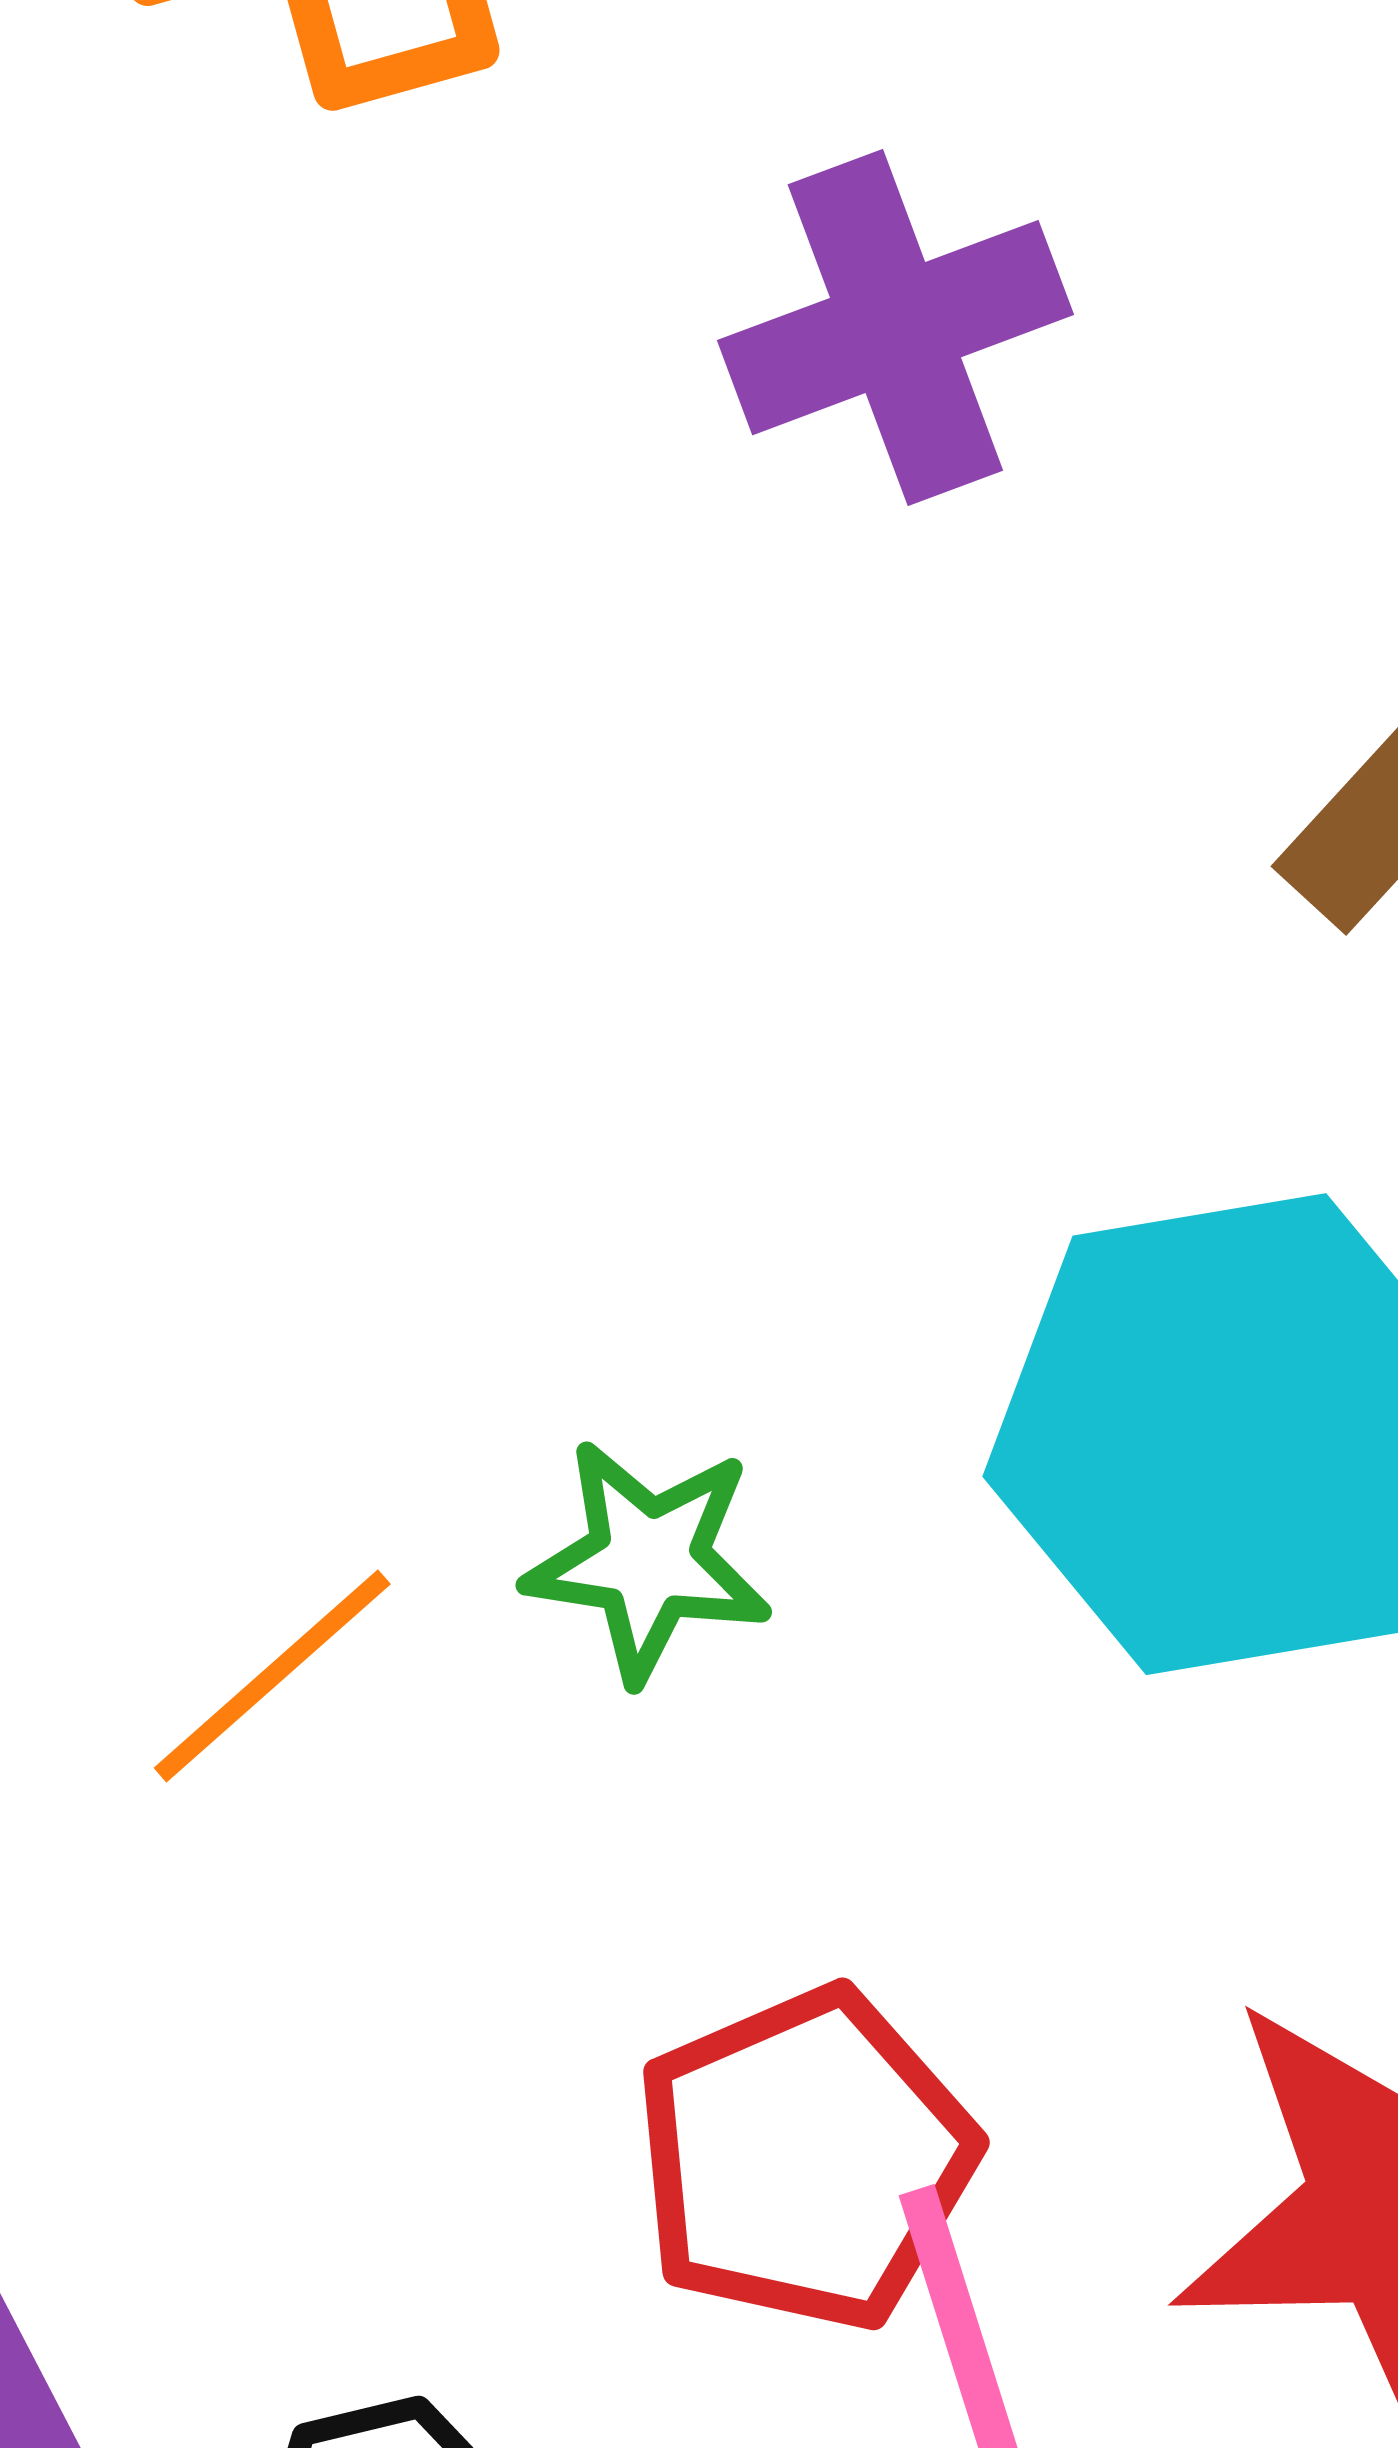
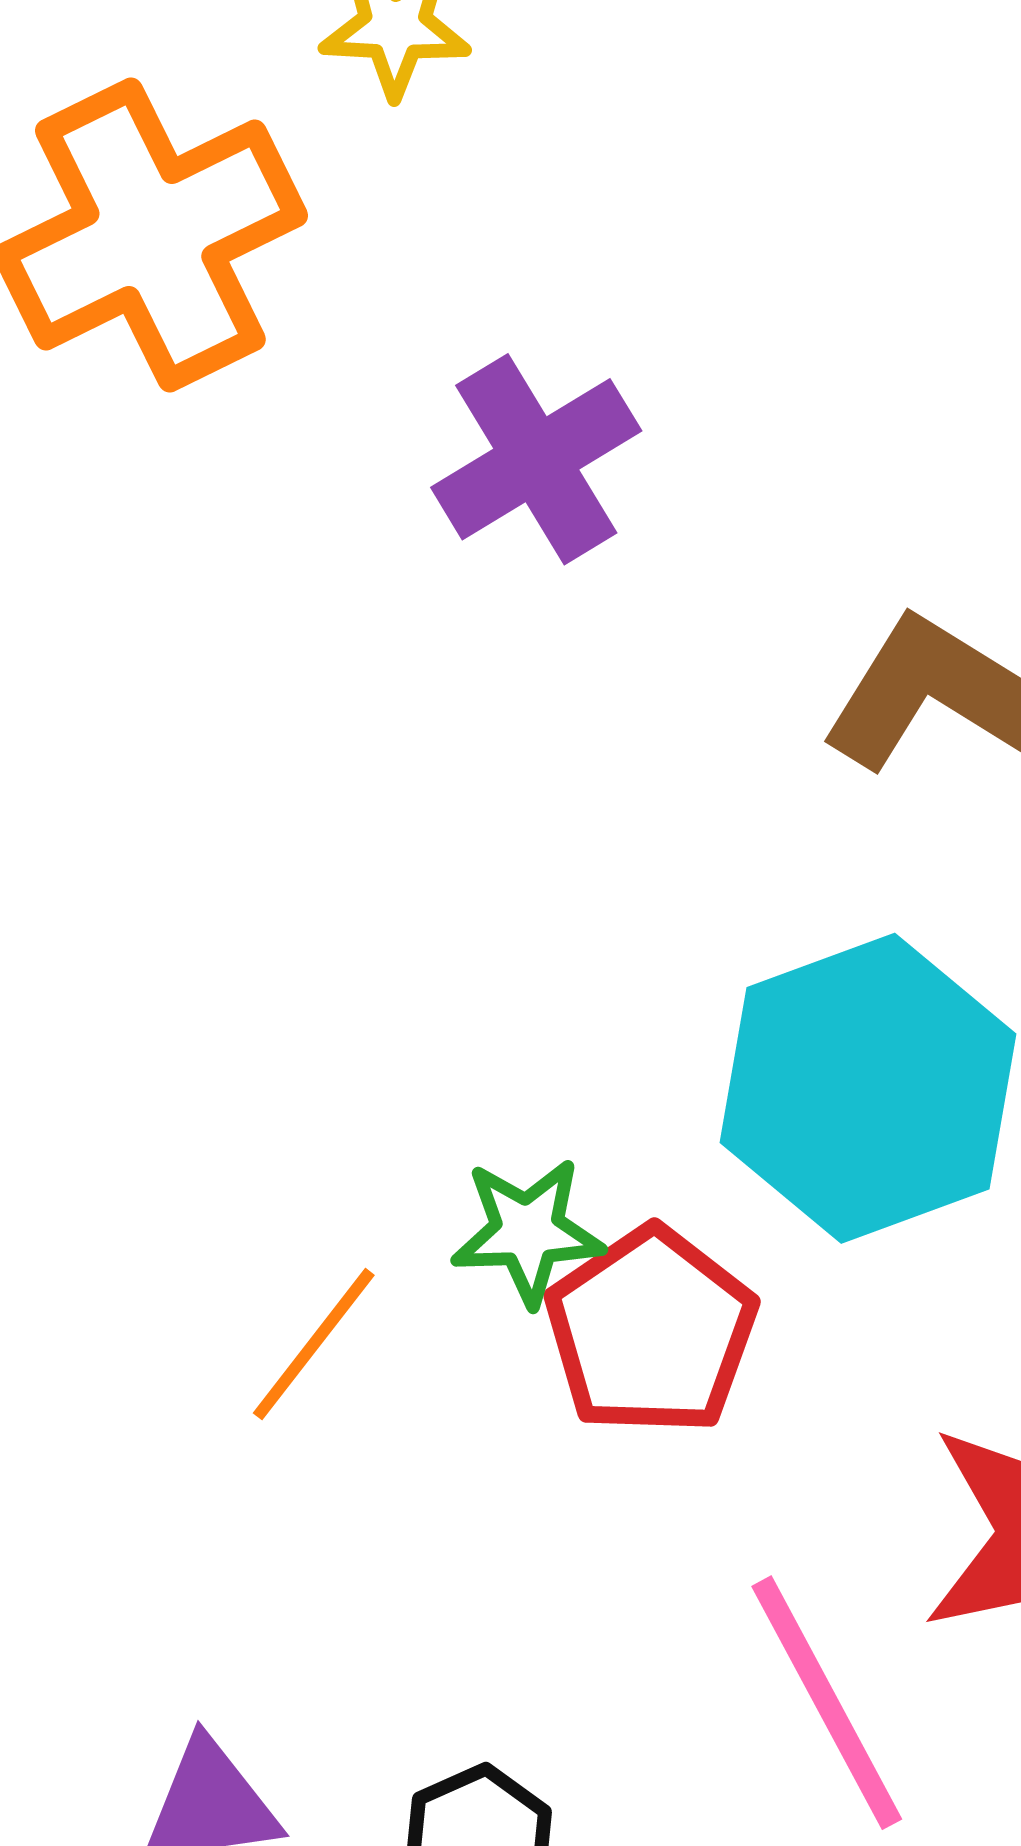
red pentagon: (805, 2159) -> (651, 1331), moved

